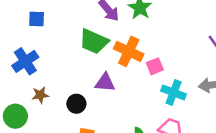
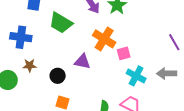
green trapezoid: (94, 41) -> (61, 23), moved
blue cross: (25, 61) -> (21, 37), turned 35

